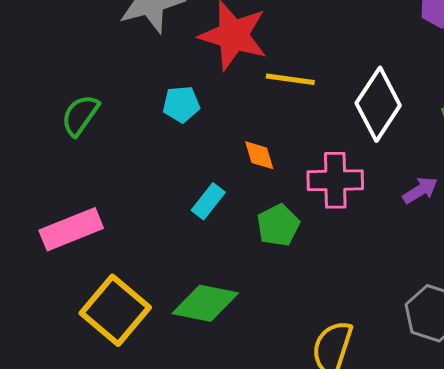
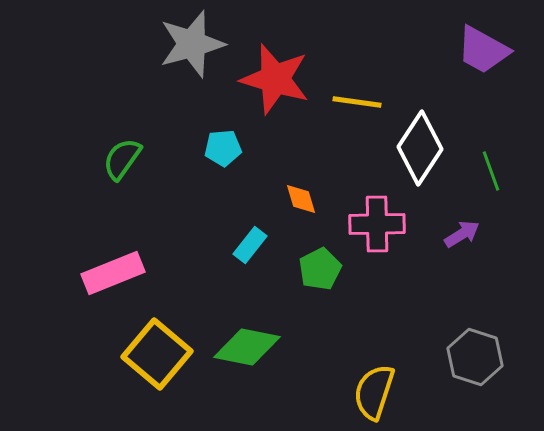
yellow line: (290, 79) -> (357, 102), moved

